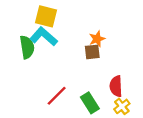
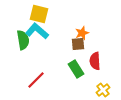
red semicircle: (116, 86) -> (95, 61), moved
red line: (57, 96) -> (36, 80), moved
green rectangle: (90, 103) -> (76, 69), moved

